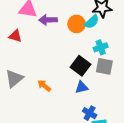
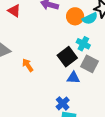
cyan cross: (101, 47) -> (83, 44), moved, turned 32
blue triangle: (82, 87) -> (73, 78), moved

